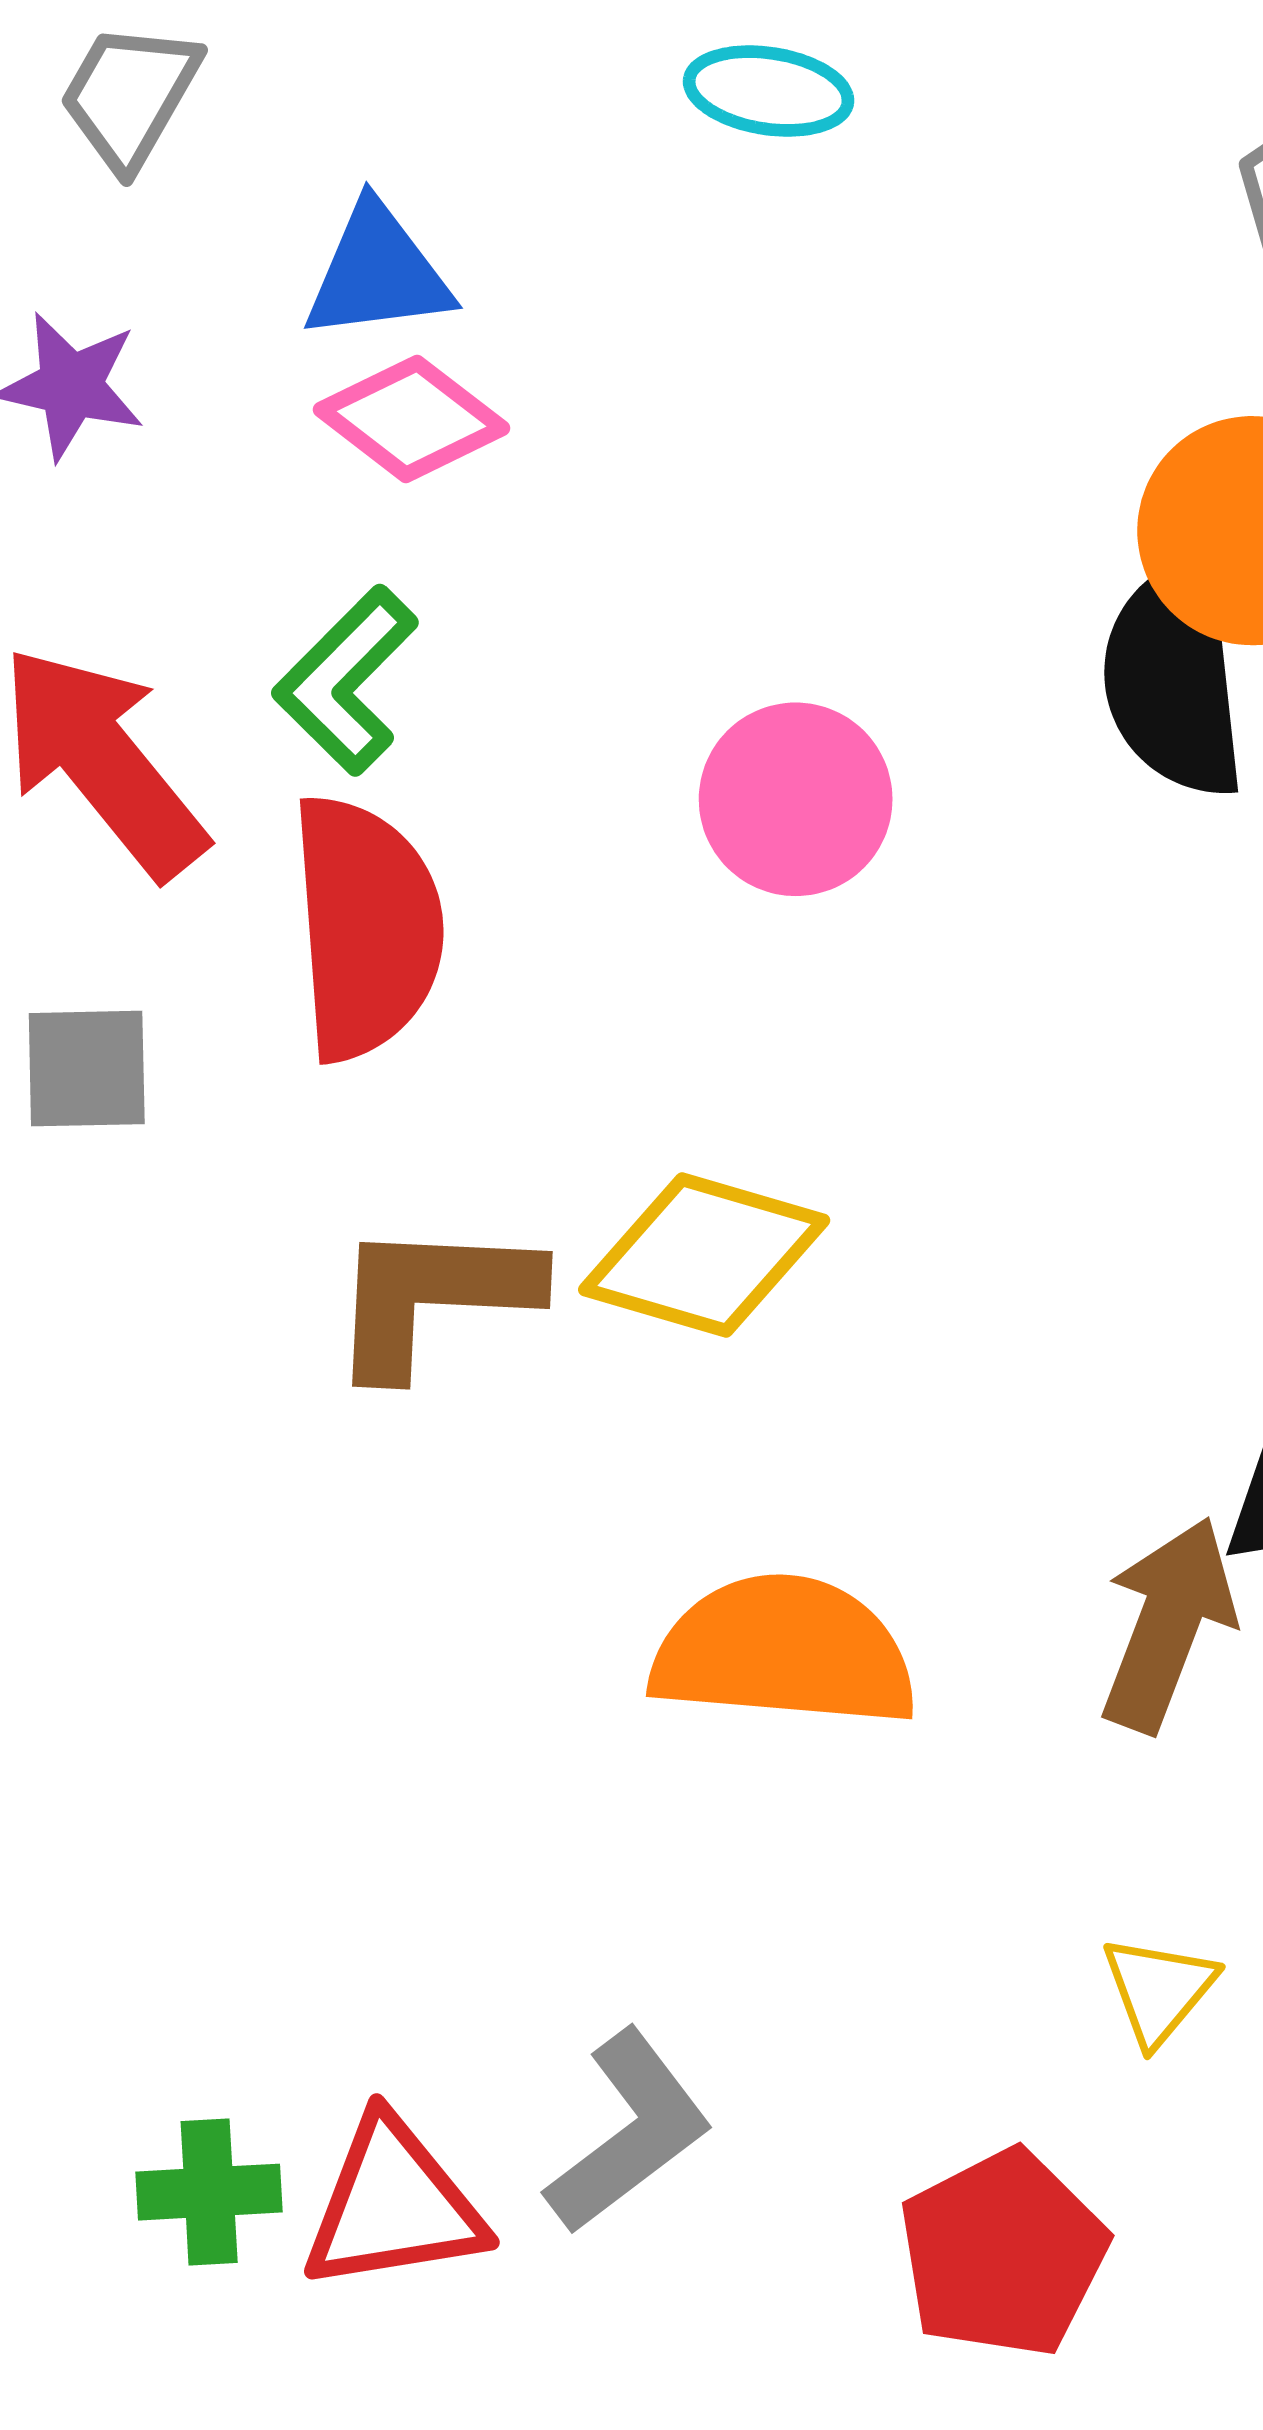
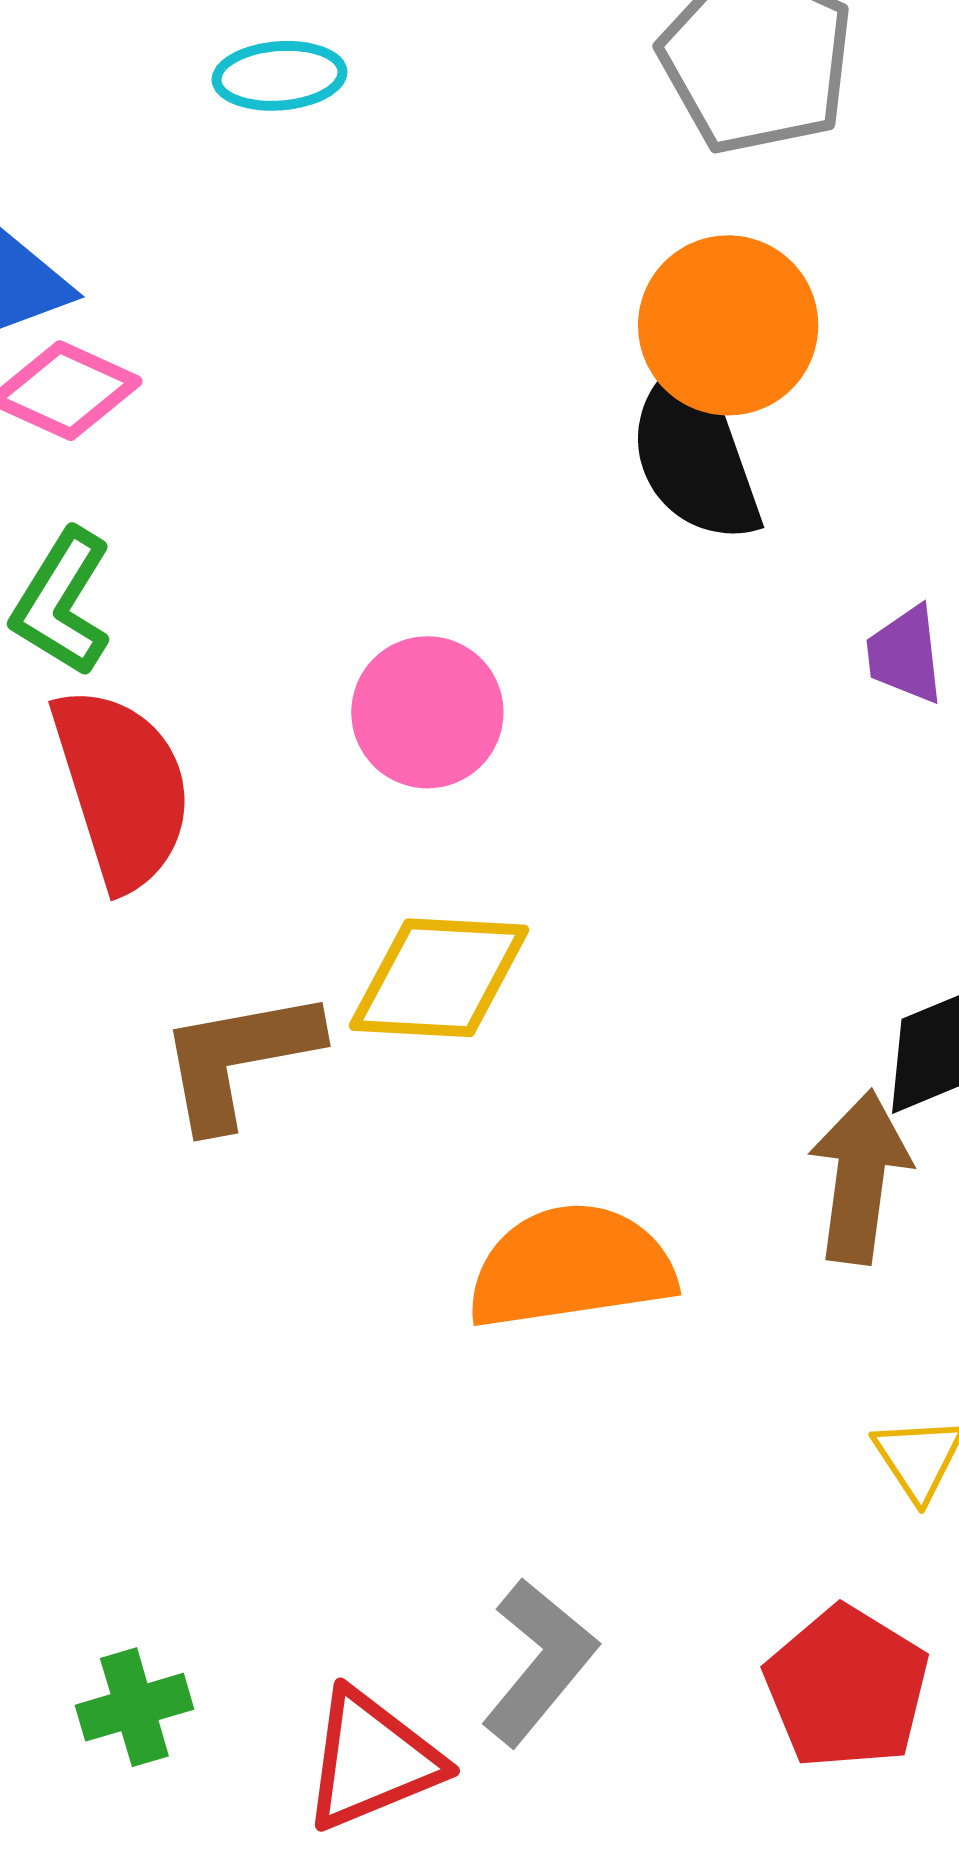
pink circle: (796, 799) -> (427, 712), moved
green cross: (209, 2192) -> (134, 1707), moved

